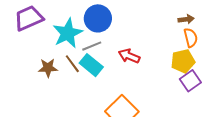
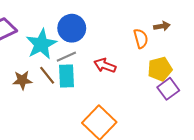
orange semicircle: (191, 38) -> (141, 38), moved
cyan rectangle: (91, 65) -> (67, 76), turned 50

